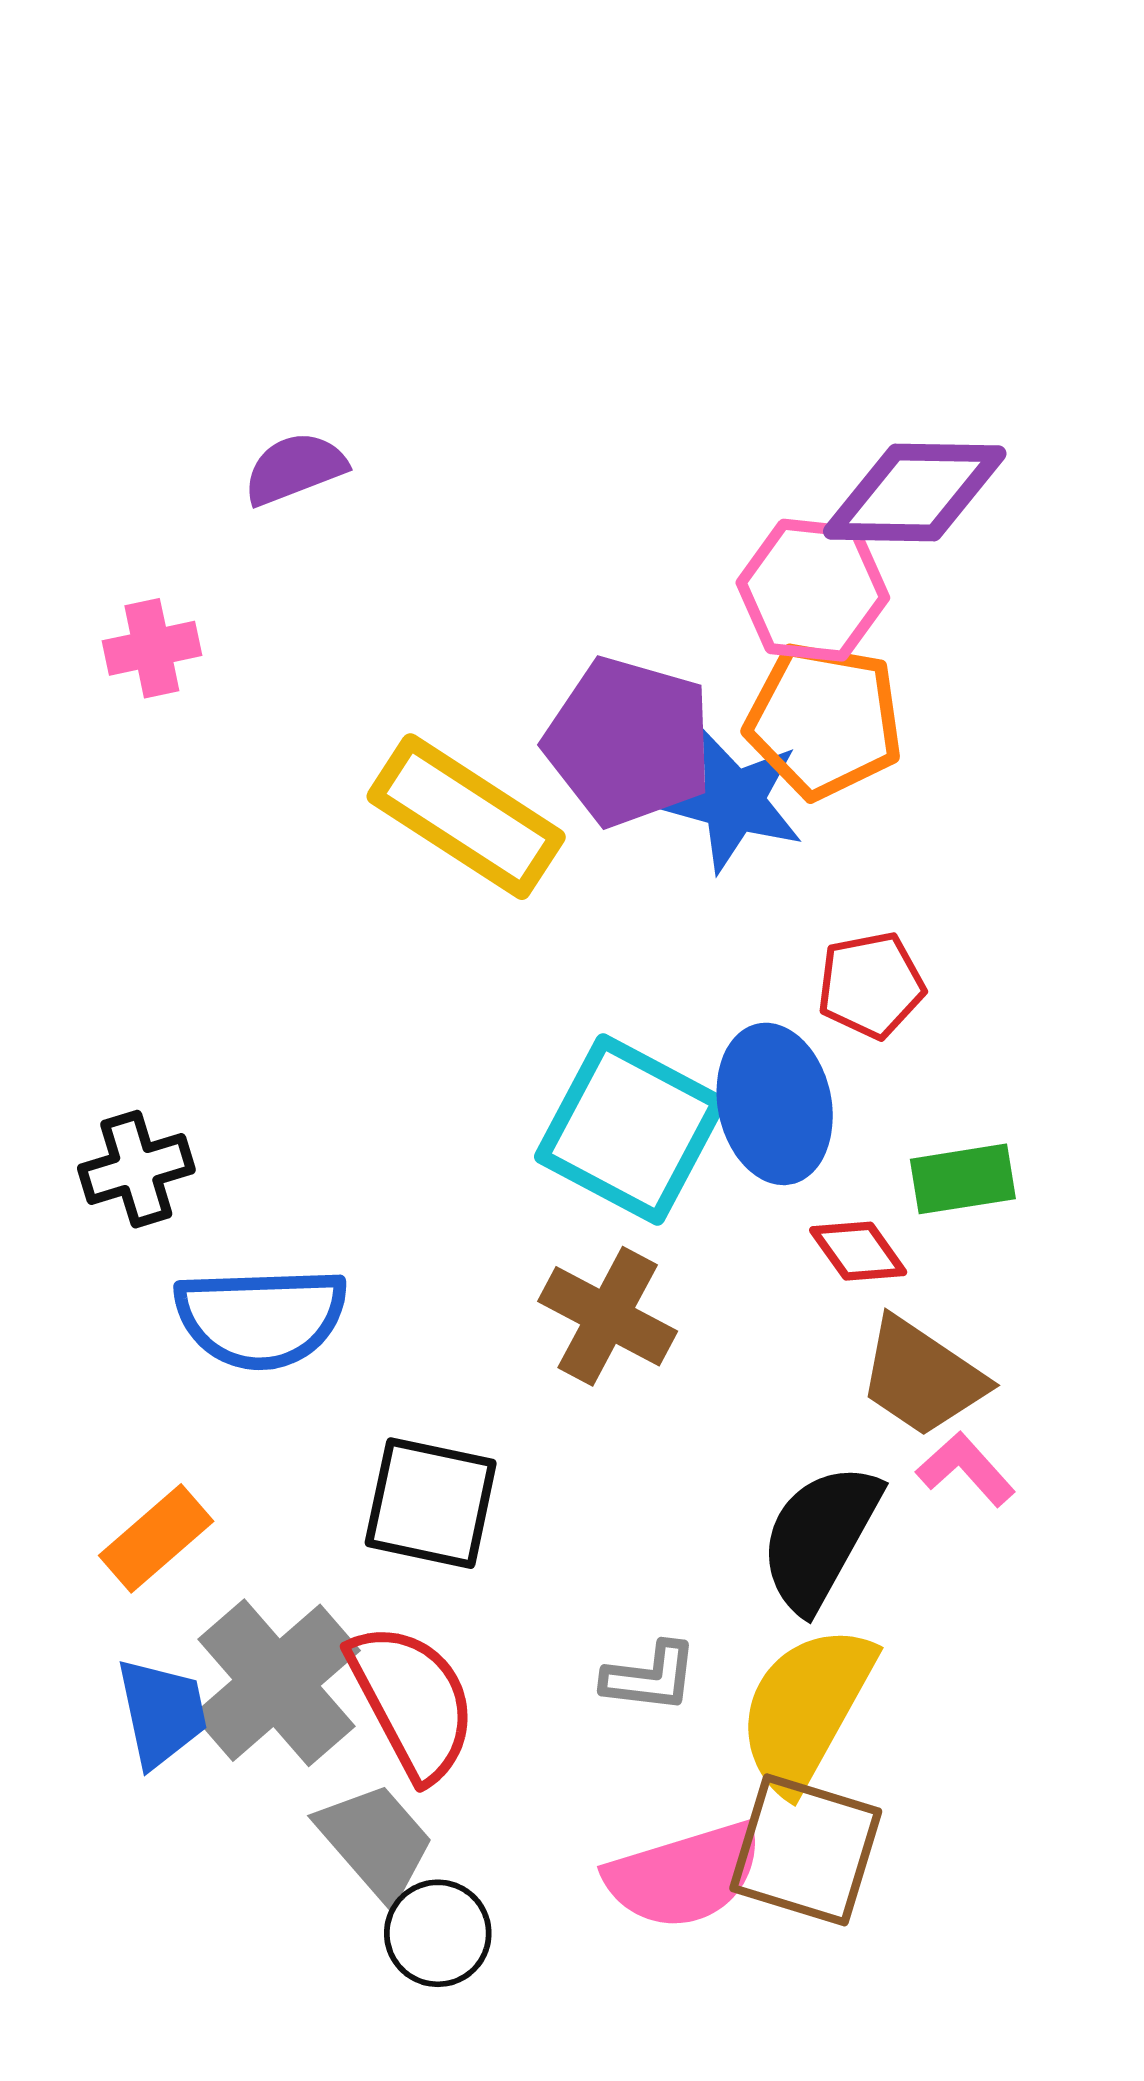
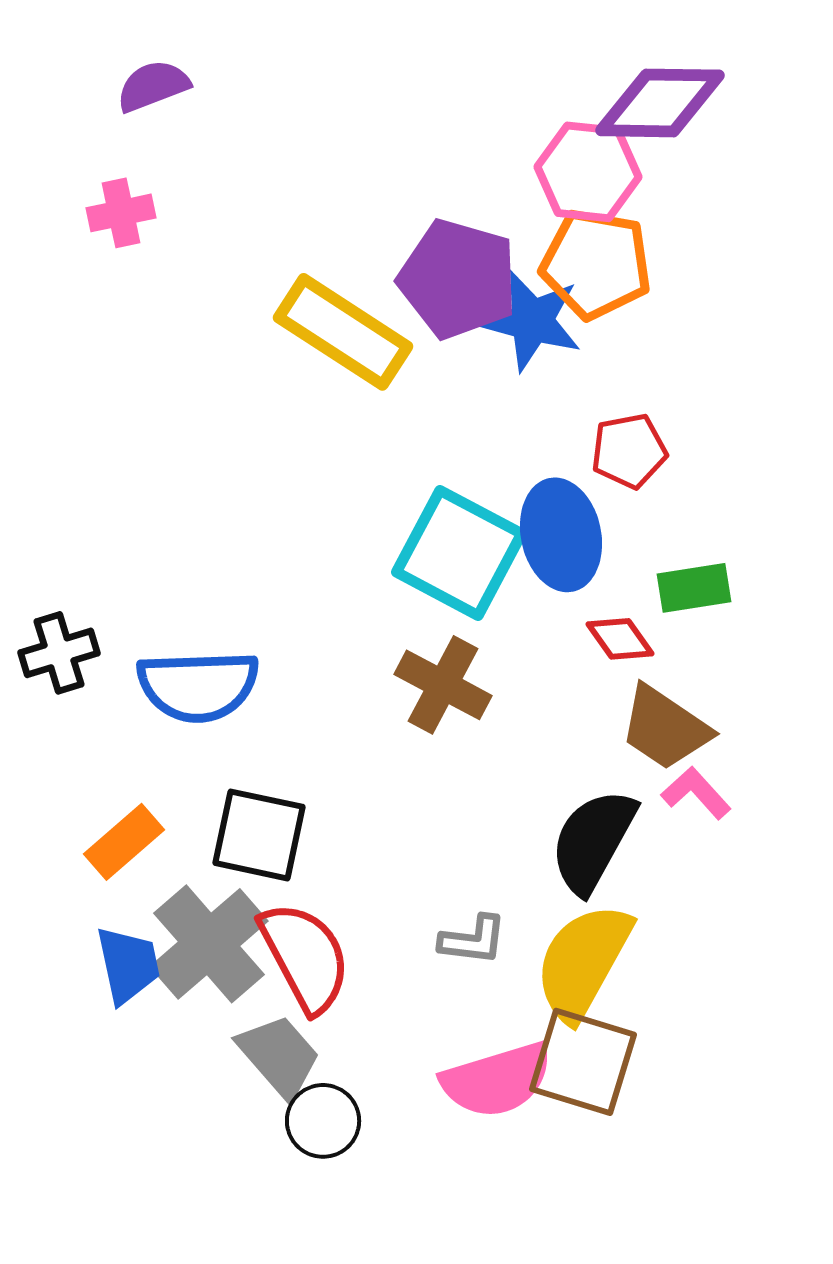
purple semicircle: (295, 468) -> (153, 86), moved
black cross: (136, 1169) -> (59, 653), moved
black square: (431, 1503) -> (259, 835), moved

